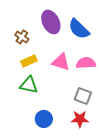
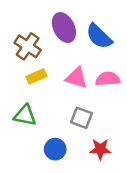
brown cross: (22, 37) -> (28, 46), size x1.5
green triangle: (29, 85) -> (25, 115), moved
gray square: (83, 96) -> (81, 118), moved

